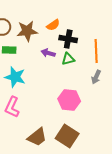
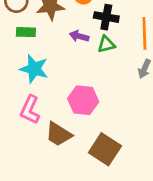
pink hexagon: (69, 100) -> (83, 100), moved
brown trapezoid: (37, 137) -> (59, 134), moved, turned 70

